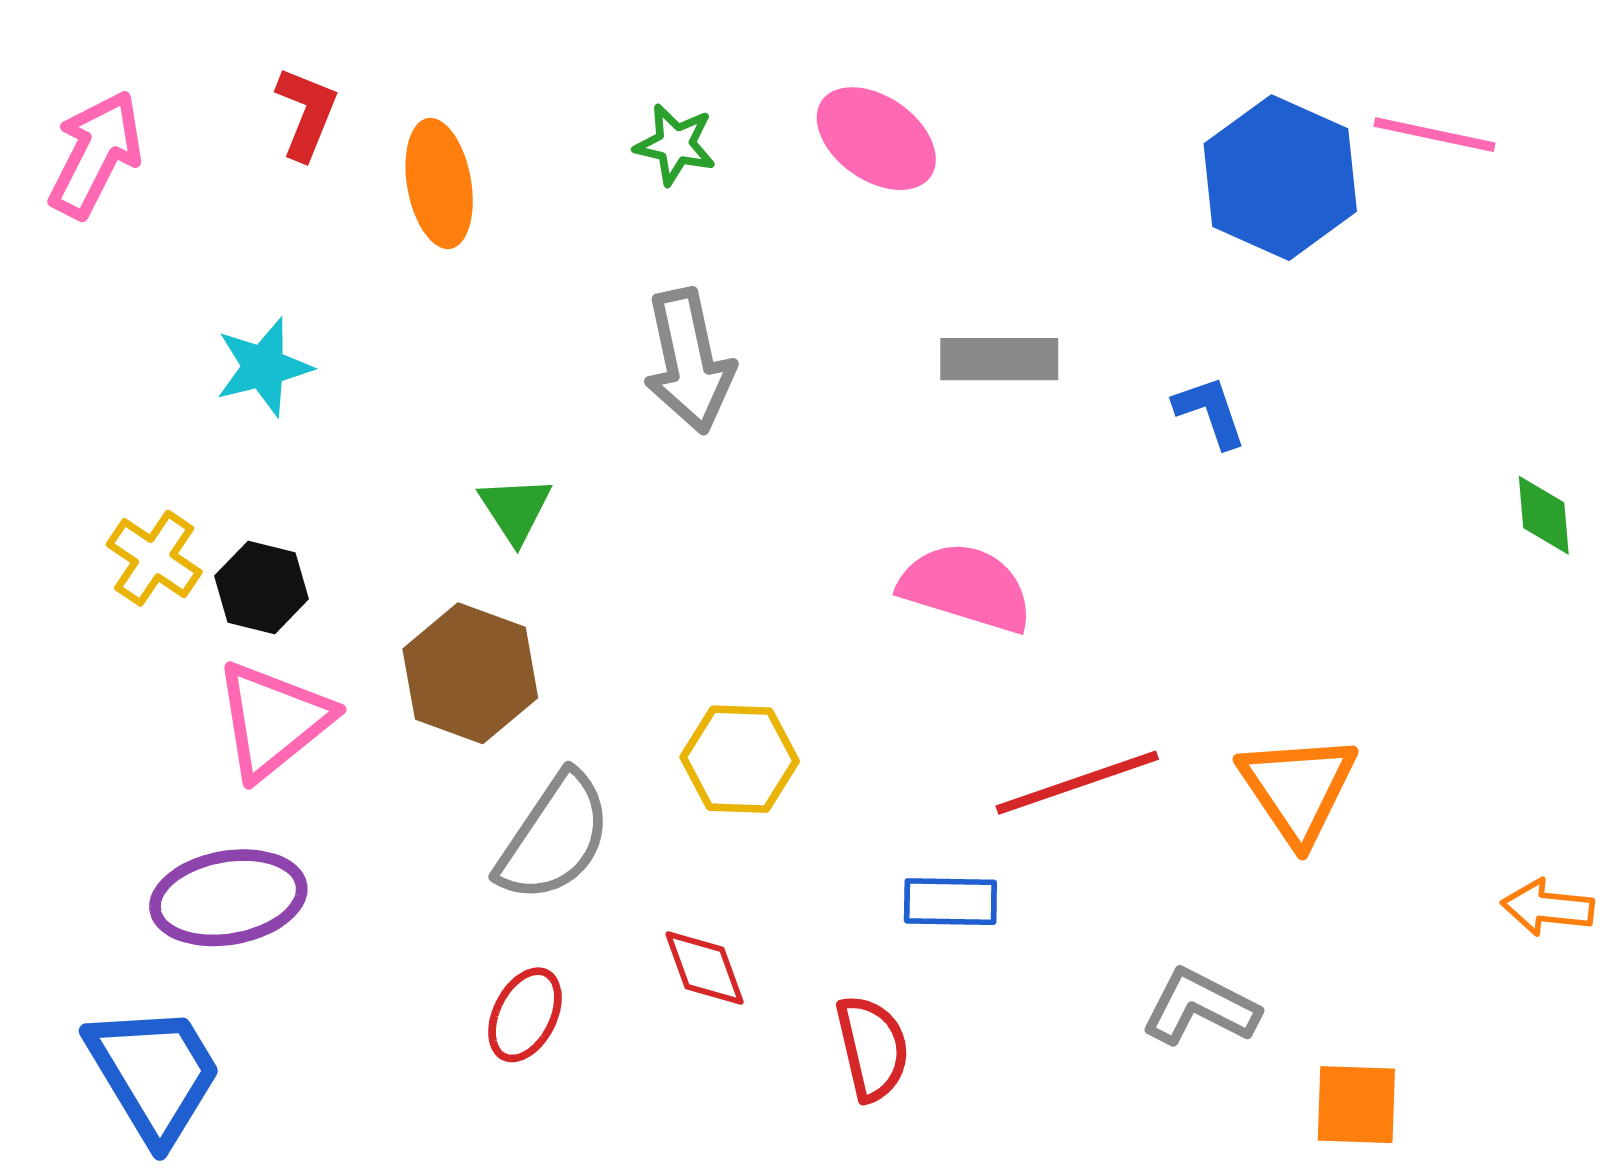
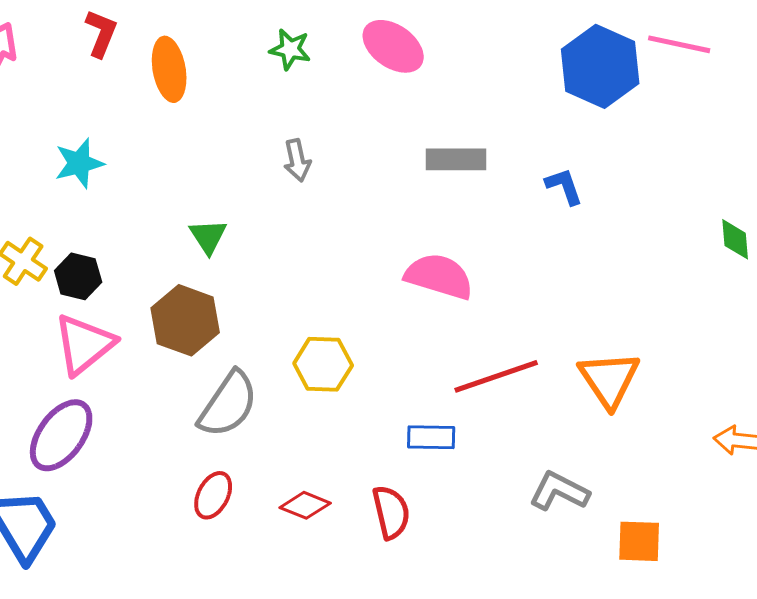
gray arrow: (689, 361) -> (297, 160), size x0.6
purple ellipse: (228, 898) -> (61, 435), turned -44
red diamond: (705, 968) -> (305, 505), moved, turned -48

